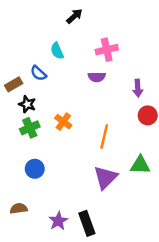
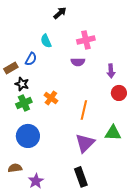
blue semicircle: (38, 73) -> (31, 59), turned -104
blue circle: (35, 169) -> (28, 136), size x1.5
purple star: (58, 221) -> (36, 181), moved
black rectangle: (87, 223) -> (81, 177), moved

